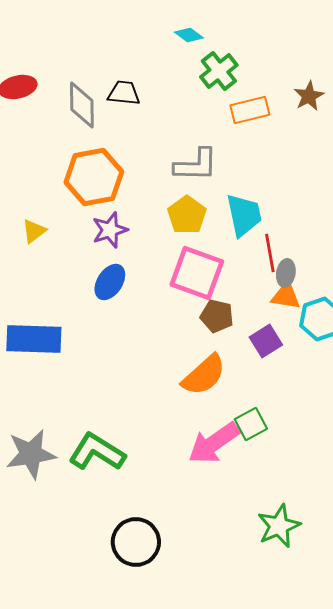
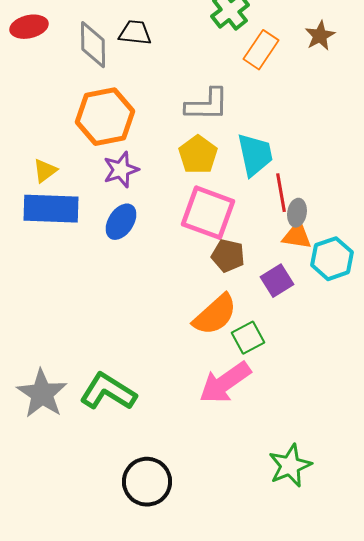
orange rectangle: (250, 110) -> (261, 50), turned -42
blue rectangle: (34, 339) -> (51, 209), moved
green square: (251, 424) -> (248, 338), moved
gray star: (31, 454) -> (42, 394), turned -30

